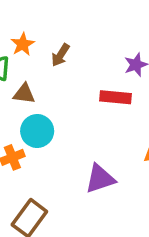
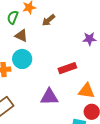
red rectangle: (116, 97) -> (67, 68), moved, turned -42

